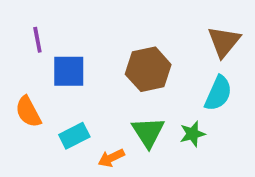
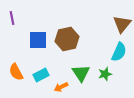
purple line: (37, 40) -> (12, 18), moved
brown hexagon: (148, 69) -> (67, 39), moved
orange semicircle: (28, 112) -> (16, 72), moved

